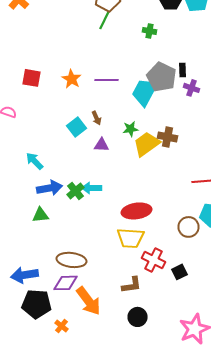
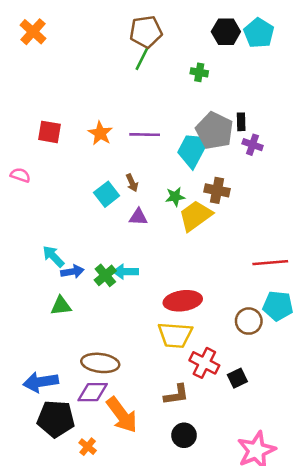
brown cross: (168, 137) -> (217, 190), moved
cyan arrow: (34, 161) -> (53, 256), moved
blue arrow: (50, 188) -> (72, 272), size x0.7

